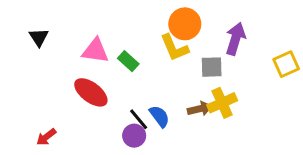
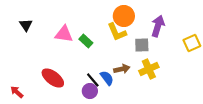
red ellipse: (91, 92) -> (53, 78), moved
brown arrow: (200, 109) -> (122, 69), moved
red arrow: (46, 137) -> (17, 92), moved, turned 80

